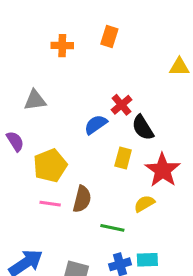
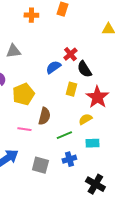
pink line: (50, 204) -> (24, 129), moved
green line: (112, 228) -> (64, 135), turned -35
cyan rectangle: (147, 260) -> (92, 143), moved

